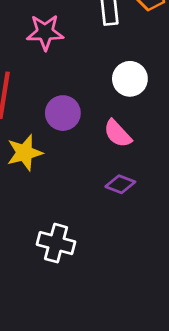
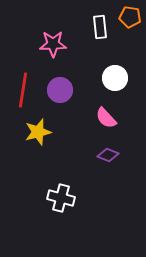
purple circle: (63, 113) -> (60, 90), moved

